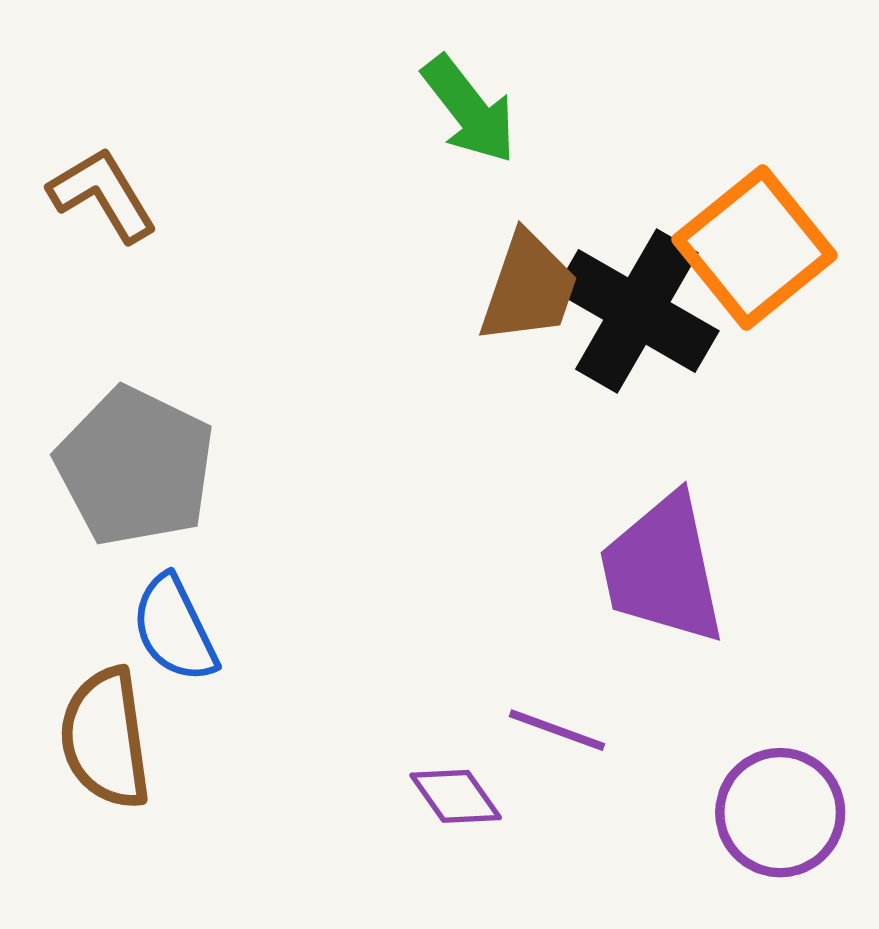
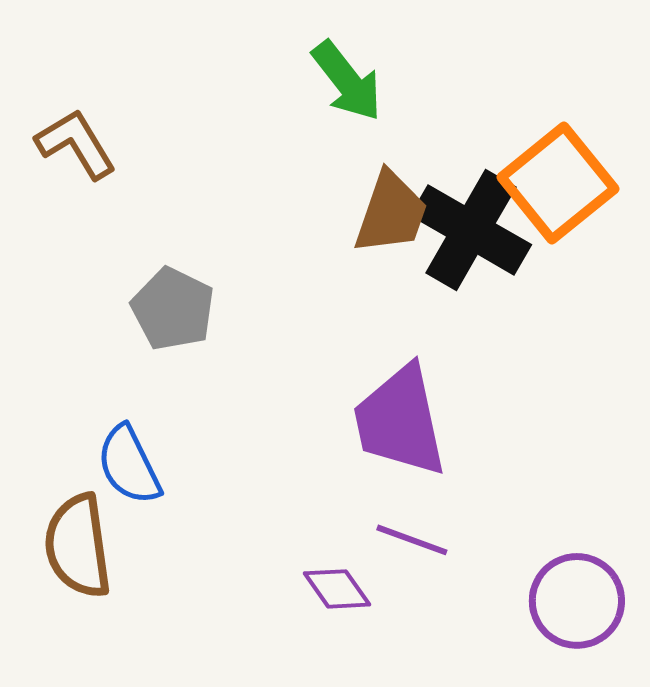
gray pentagon: (135, 466) -> (173, 309), moved, size x0.7
purple trapezoid: (663, 569) -> (400, 421), moved

